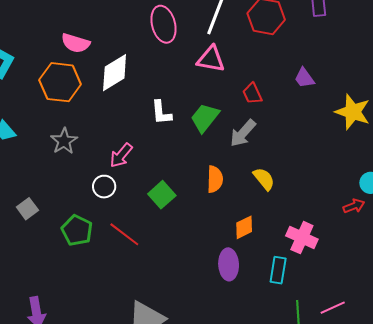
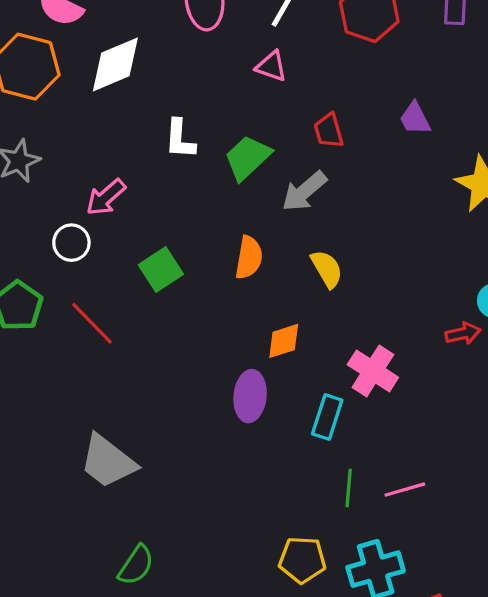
pink triangle: (211, 59) -> (271, 66), size x0.7

